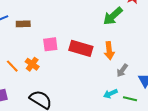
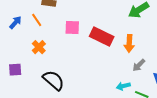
orange cross: (32, 64) -> (39, 47), moved
orange line: (12, 66) -> (37, 20), moved

